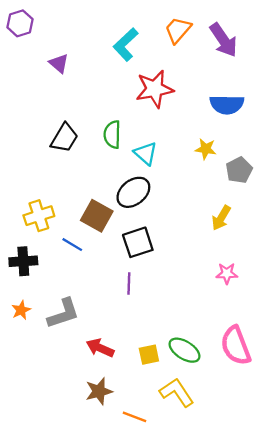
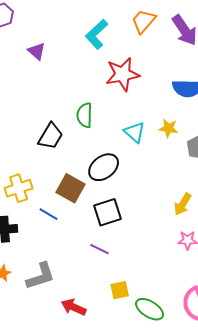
black trapezoid: (64, 138) -> (51, 136), moved
cyan triangle: (146, 153) -> (135, 132), moved
yellow arrow: (221, 218) -> (183, 204), moved
purple line: (129, 283) -> (100, 249), turned -66
yellow square: (149, 355) -> (120, 290), moved

